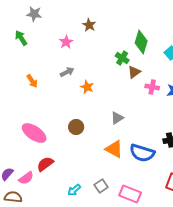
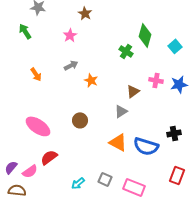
brown star: (89, 25) -> (85, 13), moved
brown triangle: (134, 72) -> (133, 91), moved
gray square: (101, 186) -> (105, 179), turned -32

